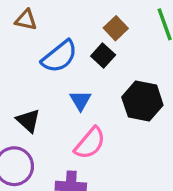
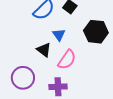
black triangle: (28, 121) -> (44, 50), moved

